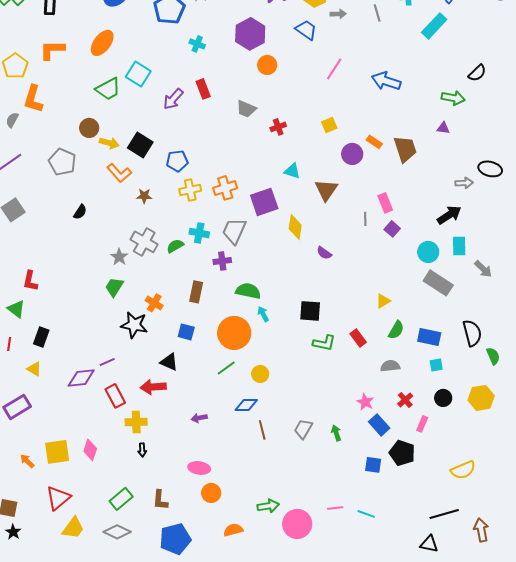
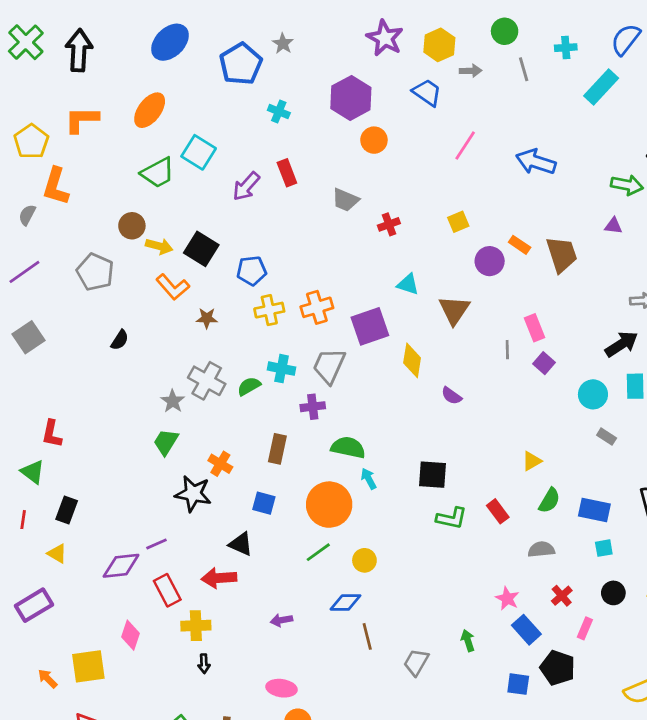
gray rectangle: (438, 283) -> (607, 437), size x0.5
gray trapezoid: (303, 429) -> (416, 662), moved
pink diamond: (90, 450) -> (131, 635), moved

